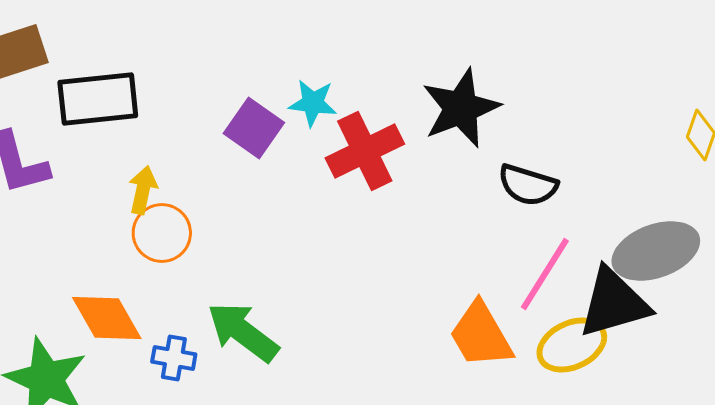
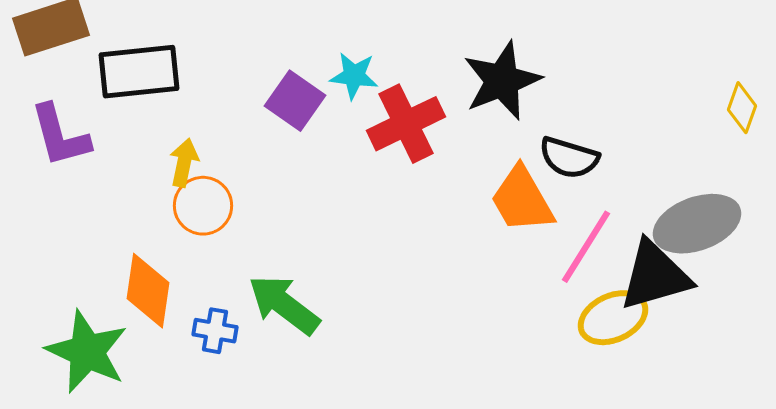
orange diamond: (107, 318) -> (148, 291), turned 38
orange trapezoid: (481, 335) -> (522, 200), moved

